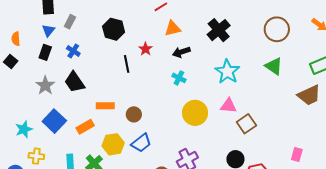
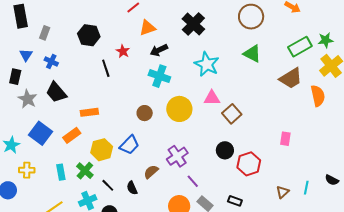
blue triangle: (48, 31) -> (26, 55), moved
black rectangle: (45, 52) -> (15, 77), moved
cyan cross: (179, 78) -> (159, 76), size x1.5
brown circle: (134, 114) -> (145, 113), moved

